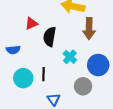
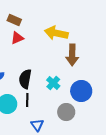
red triangle: (31, 24) -> (17, 38), moved
black semicircle: (50, 37) -> (25, 79), moved

